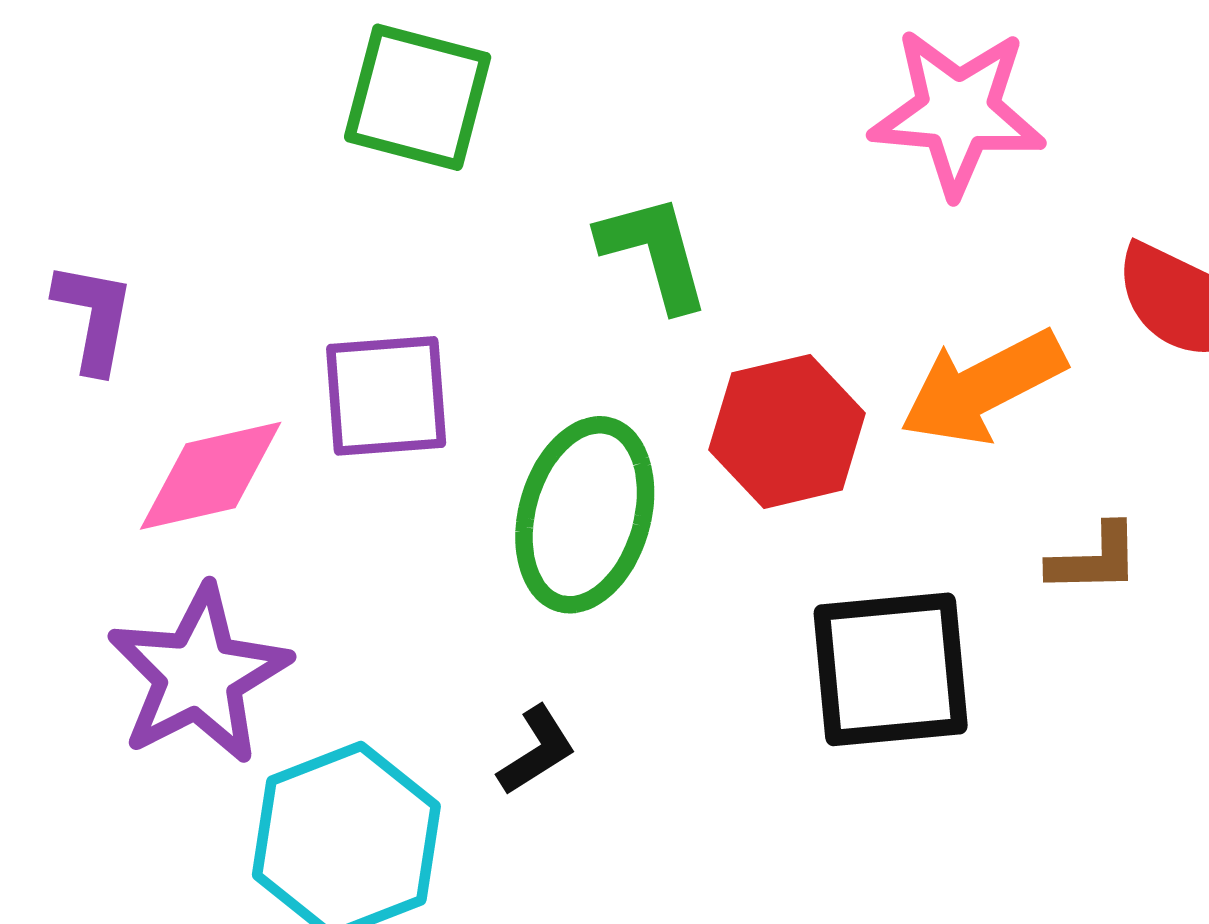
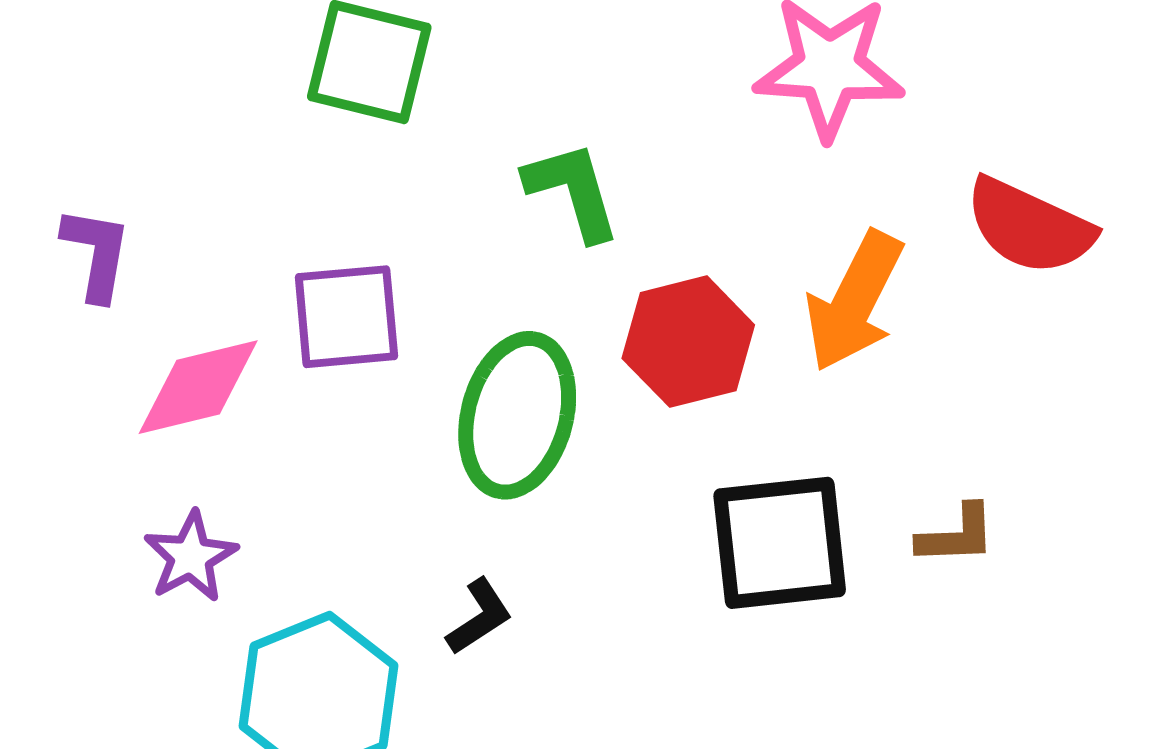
orange arrow: (983, 387) -> (854, 301), turned -35
brown L-shape: (1094, 559) -> (957, 535), moved
purple star: (199, 675) -> (191, 557), size x0.6

